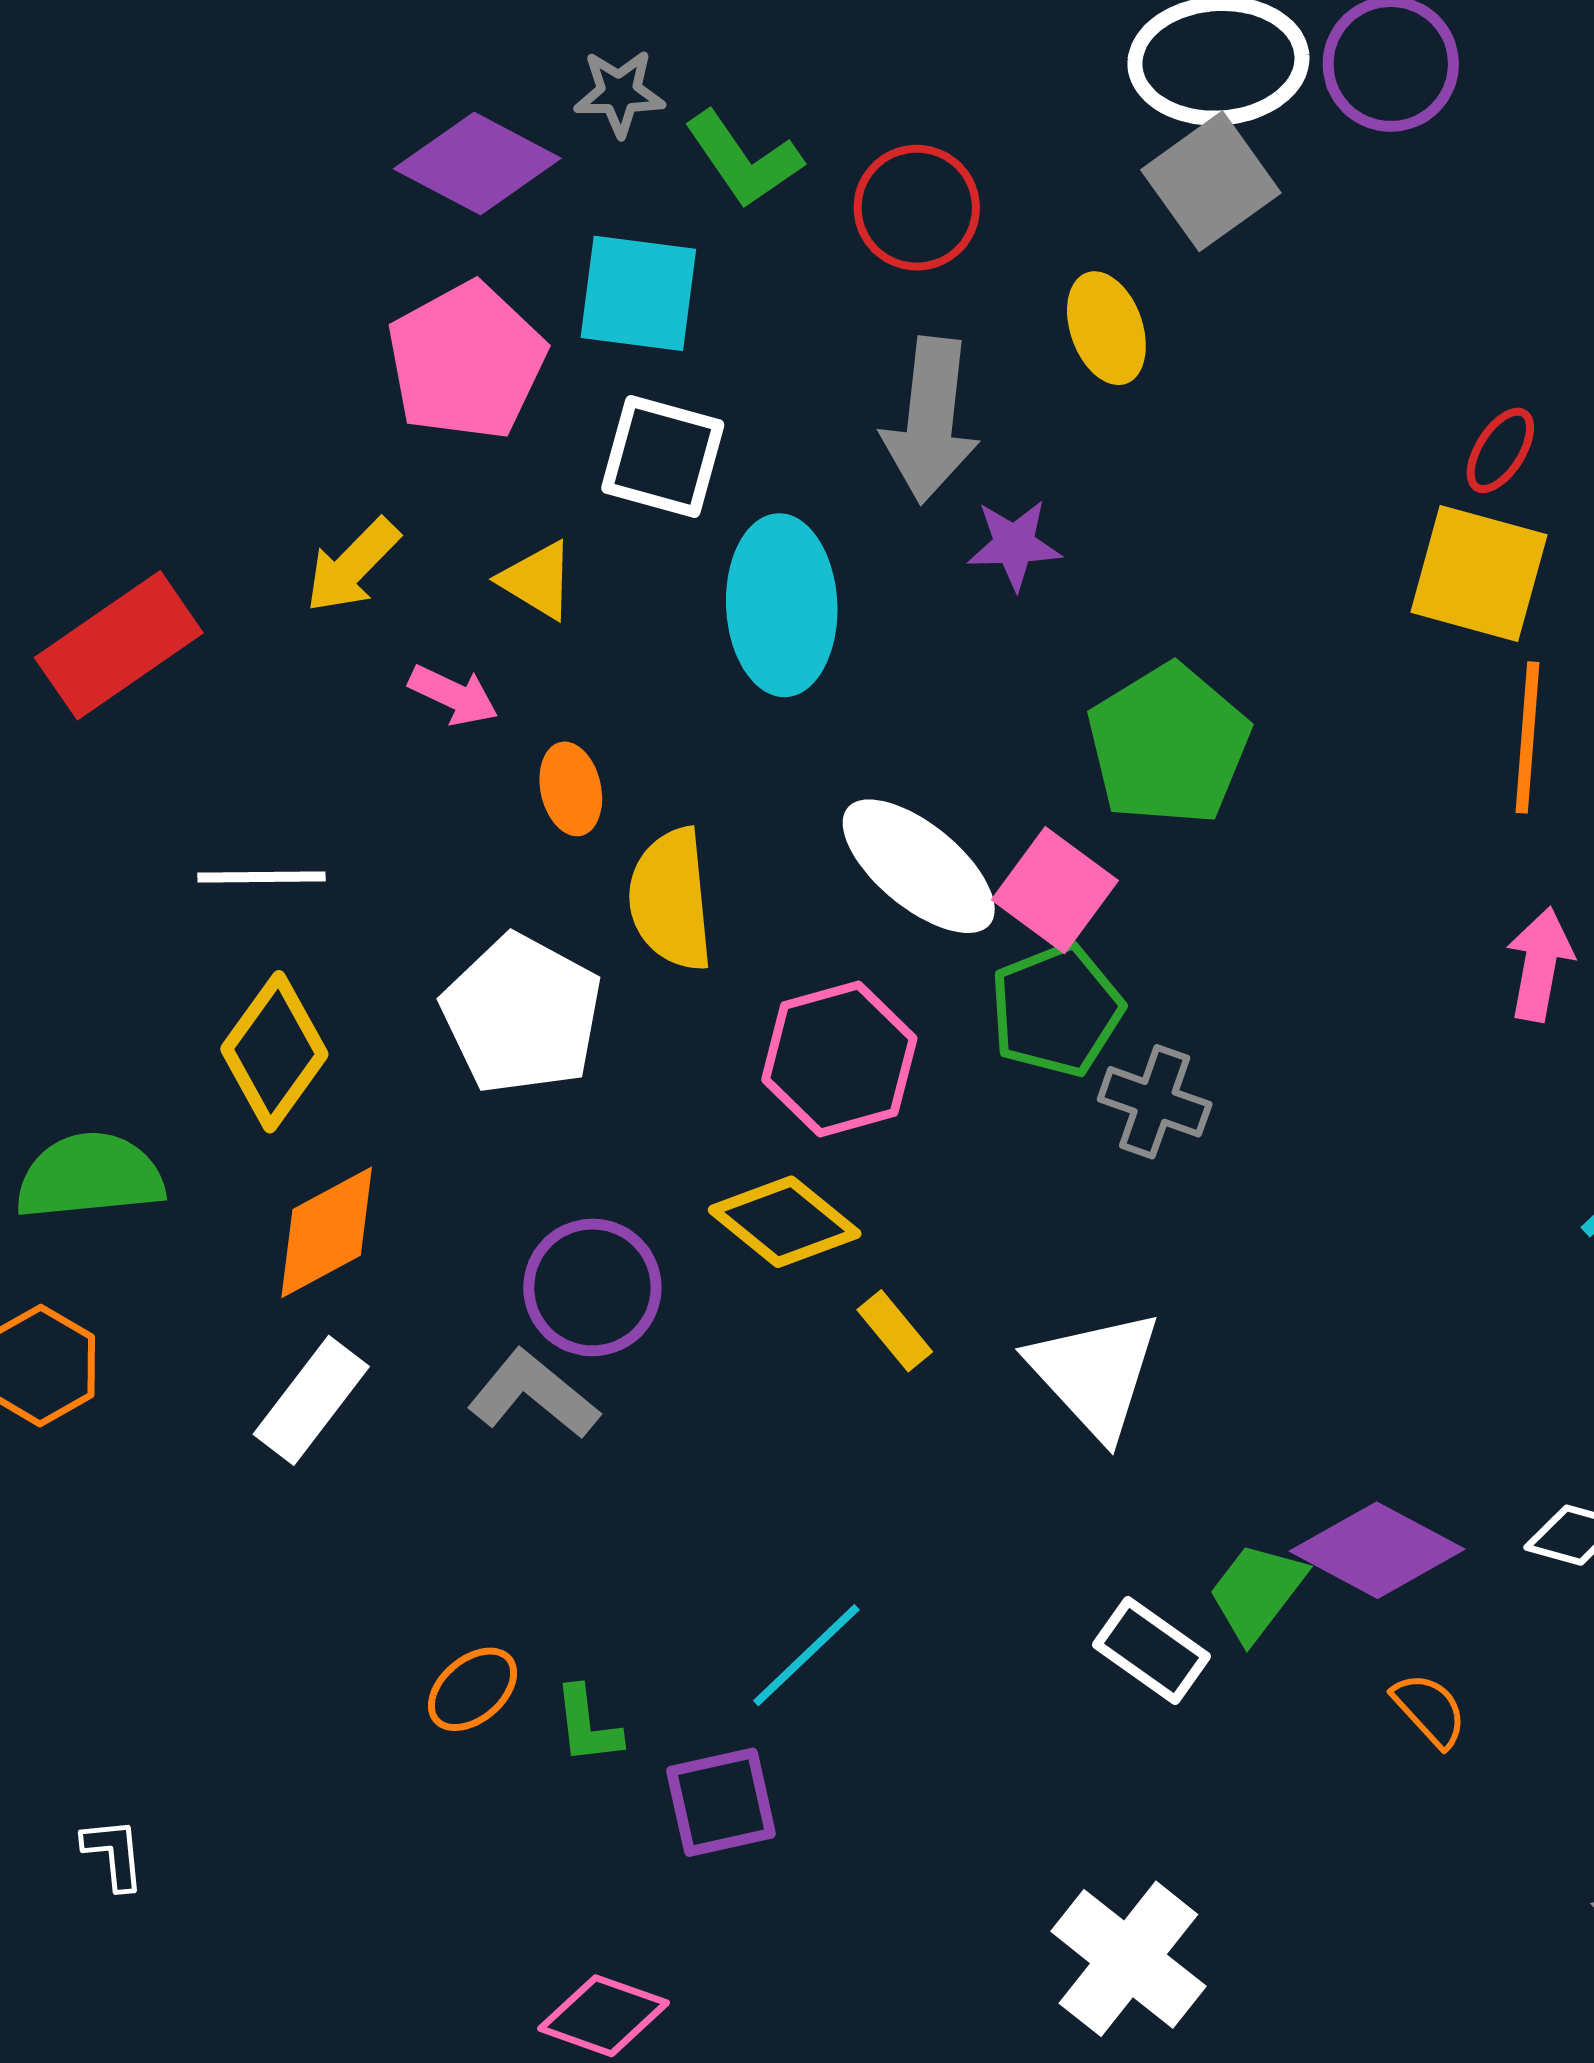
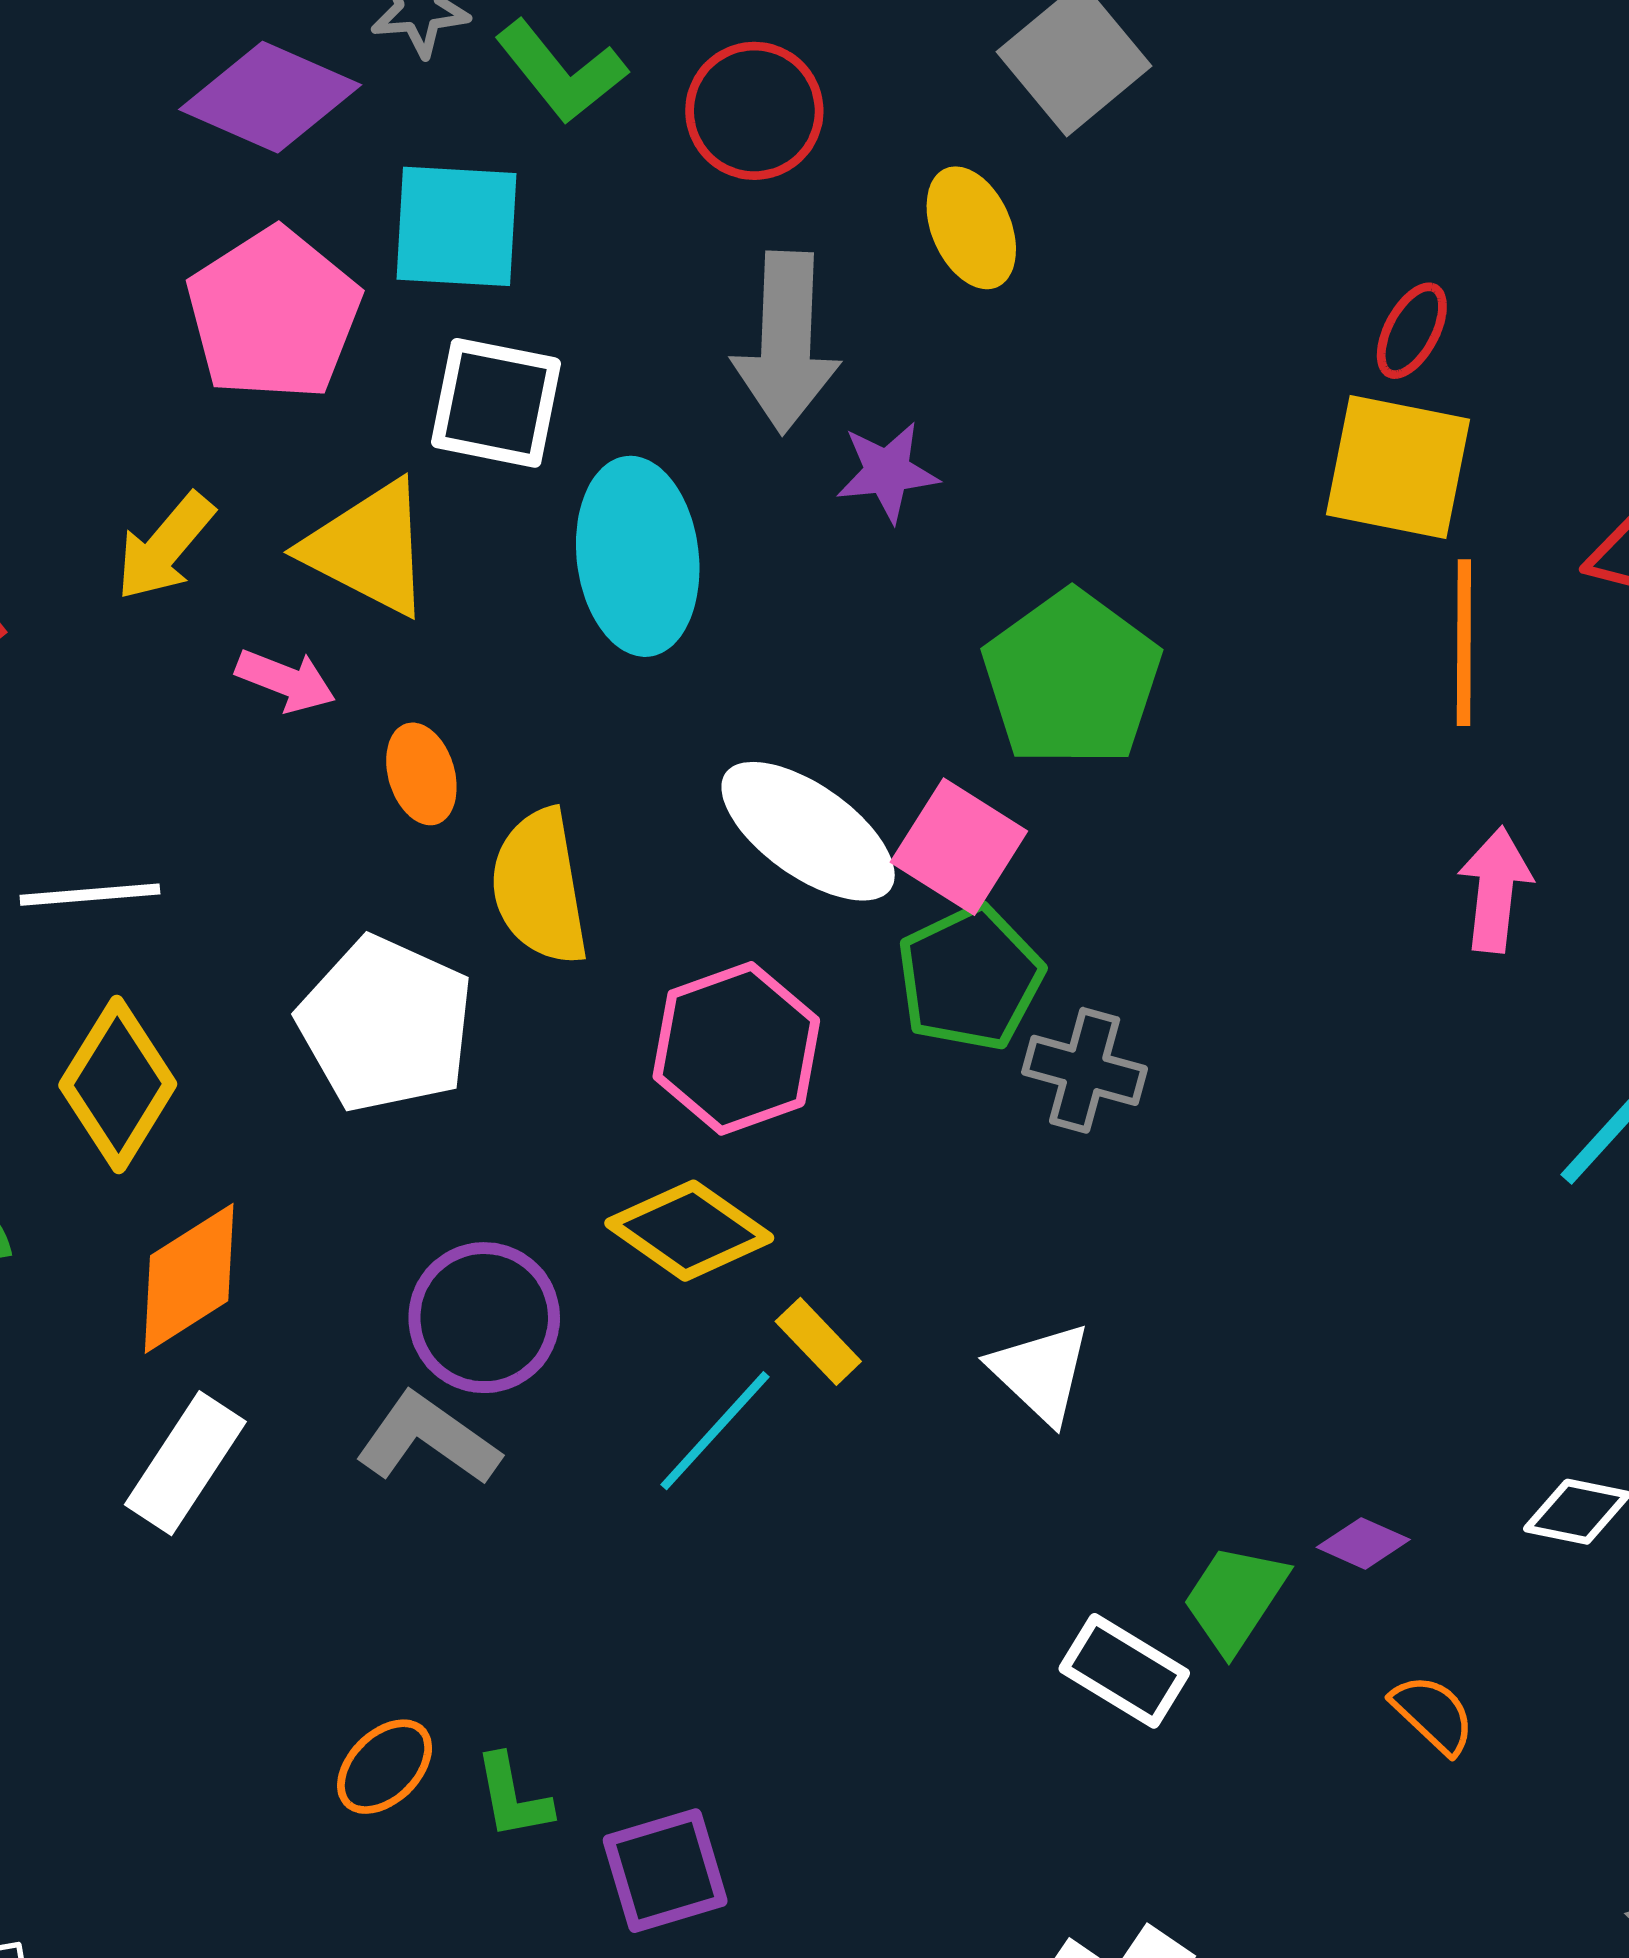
yellow triangle: (537, 580) -> (368, 548), size x1.6
white triangle: (1095, 1374) -> (1041, 1373), size x0.7
purple diamond: (1377, 1550) -> (1363, 1543), size x0.5
cyan line: (806, 1655) -> (715, 1431), moved

